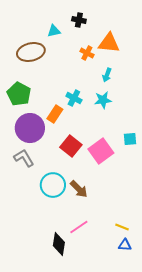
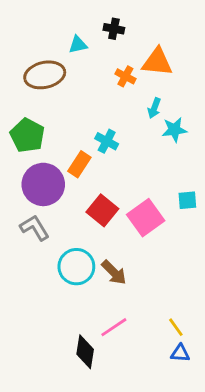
cyan star: (103, 100) -> (174, 130), moved
yellow line: (122, 227) -> (176, 327), turned 32

